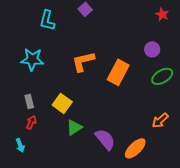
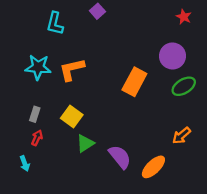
purple circle: (152, 49) -> (172, 56), size x1.5
orange L-shape: (83, 61) -> (72, 69), moved
gray rectangle: (29, 101) -> (35, 114), turned 32

